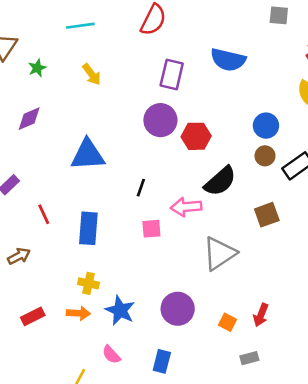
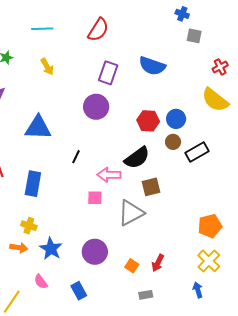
red hexagon: (196, 136) -> (148, 121), moved
brown square: (267, 215) -> (151, 187), moved
pink square: (151, 229) -> (95, 198), moved
blue rectangle: (162, 361) -> (79, 291), turned -48

